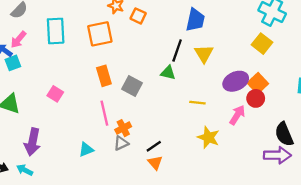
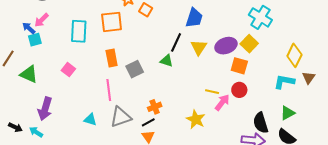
cyan rectangle: (56, 31) -> (79, 31), moved
purple ellipse: (236, 81) -> (226, 46), moved
orange square: (258, 83) -> (239, 66), moved, turned -36
gray square: (132, 86) -> (135, 69), turned 30
yellow line: (197, 103) -> (212, 92), moved
orange cross: (123, 128) -> (155, 107), moved
gray triangle: (121, 143) -> (121, 117), size x1.6
cyan triangle: (86, 149) -> (90, 120), turned 32

